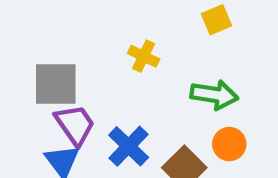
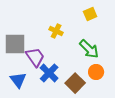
green arrow: (214, 95) -> (89, 49), turned 35
purple trapezoid: (75, 125) -> (35, 57), moved

